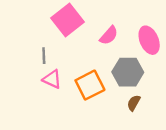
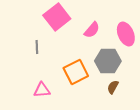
pink triangle: (52, 79) -> (42, 90), moved, turned -30

